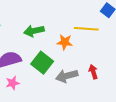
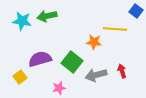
green arrow: (34, 31) -> (47, 16), moved
pink star: (12, 83) -> (59, 88), moved

